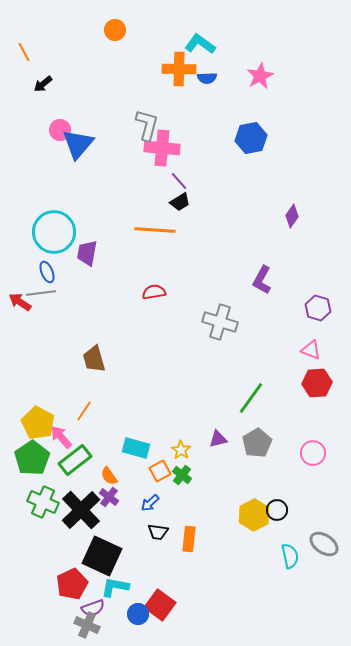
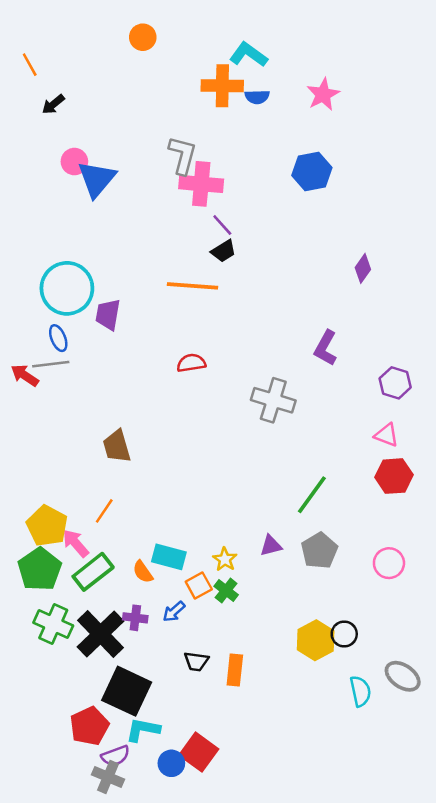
orange semicircle: (109, 476) -> (143, 572), moved
purple cross: (109, 497) -> (135, 618), turned -30
blue arrow: (150, 503) -> (174, 612), moved

